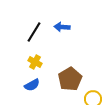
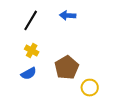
blue arrow: (62, 27) -> (68, 15), moved

